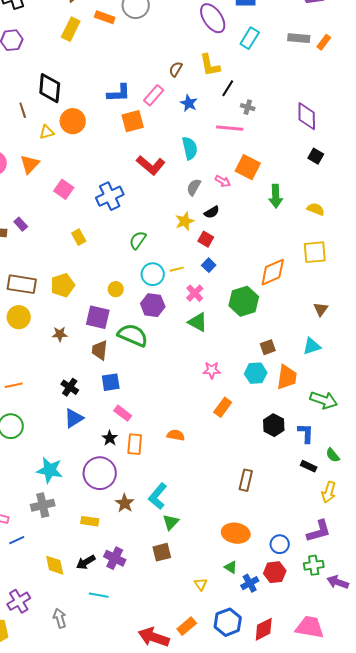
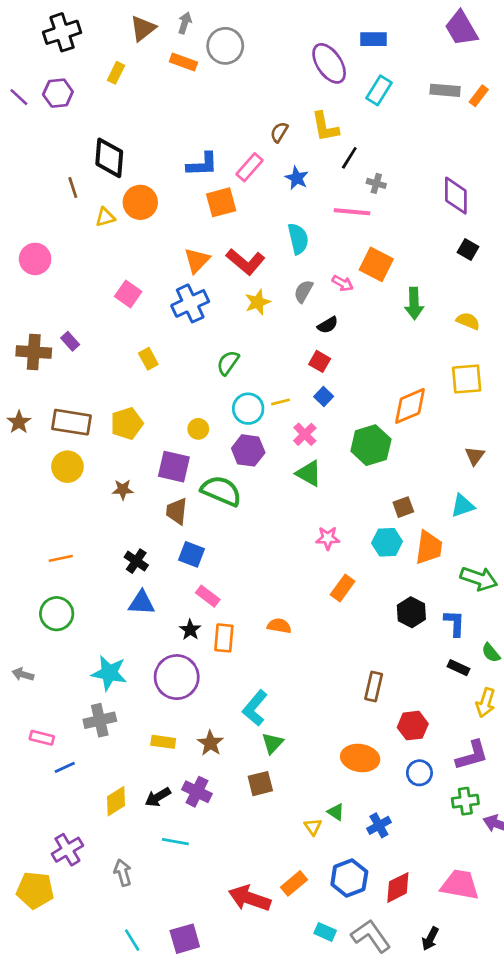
yellow rectangle: (71, 29) -> (116, 73), moved, size x0.7
orange triangle: (30, 164) -> (197, 260), moved
yellow star: (185, 221) -> (258, 302), moved
blue square: (111, 382) -> (192, 554), turned 30
blue triangle: (74, 418) -> (142, 603), turned 35
brown star: (125, 503) -> (210, 743), moved
yellow diamond: (55, 565) -> (116, 801), turned 70
green triangle: (231, 567) -> (336, 812), moved
red hexagon: (275, 572) -> (413, 726), moved

